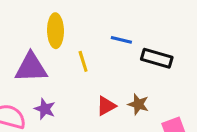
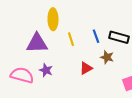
blue line: (121, 40) -> (96, 36), moved, turned 56
brown star: (138, 104) -> (107, 57), moved

